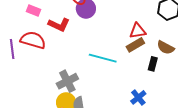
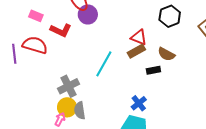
red triangle: (138, 31) -> (139, 37), turned 30
cyan line: (103, 58) -> (104, 64), turned -76
black rectangle: (153, 64) -> (153, 70), turned 64

